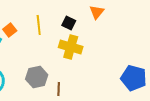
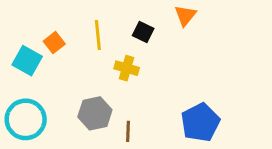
yellow cross: (71, 47) -> (127, 68), moved, size x0.7
blue pentagon: (134, 78) -> (200, 122), moved, turned 30

